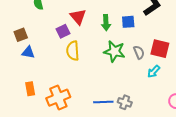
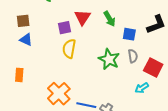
green arrow: (106, 23) -> (110, 19), moved, turned -42
gray semicircle: (139, 52) -> (133, 56), moved
orange cross: (58, 98) -> (59, 94), moved, turned -35

